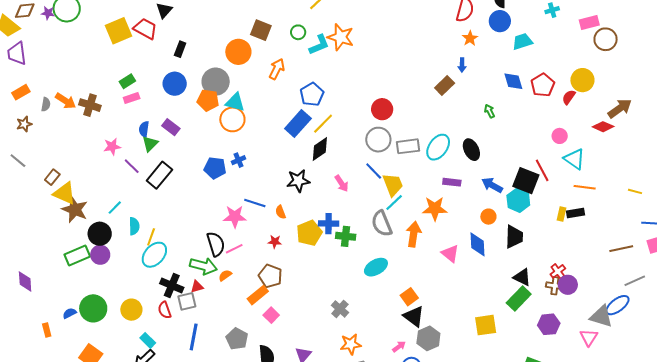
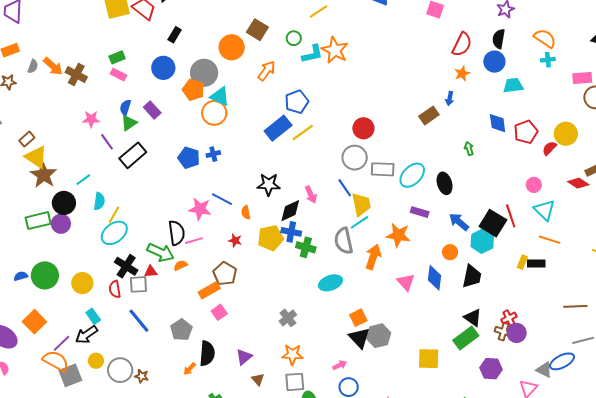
pink rectangle: (132, 98) -> (118, 75), turned 35
black diamond: (320, 149) -> (290, 211), moved
gray triangle: (601, 316) -> (544, 370), size x0.7
blue line: (194, 337) -> (139, 321), turned -60
gray hexagon: (428, 338) -> (379, 336), moved

